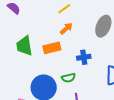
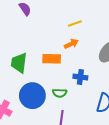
green trapezoid: (24, 46) -> (19, 63), moved

